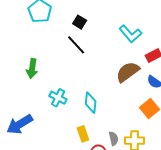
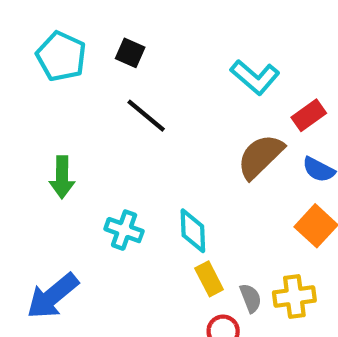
black square: (80, 22) -> (130, 53), moved
yellow rectangle: (83, 134) -> (209, 279), moved

